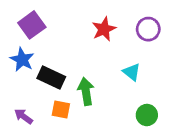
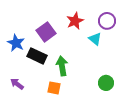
purple square: (32, 25) -> (46, 32), moved
cyan triangle: (132, 72) -> (95, 39), moved
orange square: (61, 109) -> (54, 88), moved

